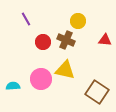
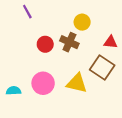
purple line: (26, 19) -> (27, 12), moved
yellow triangle: (65, 70) -> (77, 83), moved
brown square: (97, 92) -> (102, 67), moved

